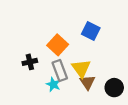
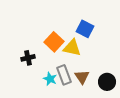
yellow triangle: (81, 68) -> (72, 48), moved, turned -42
gray rectangle: (60, 70) -> (64, 75), moved

